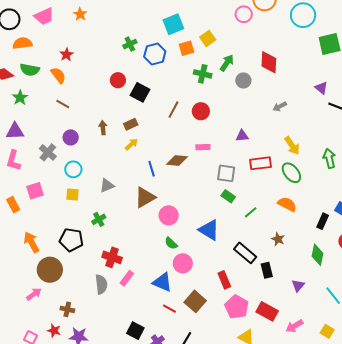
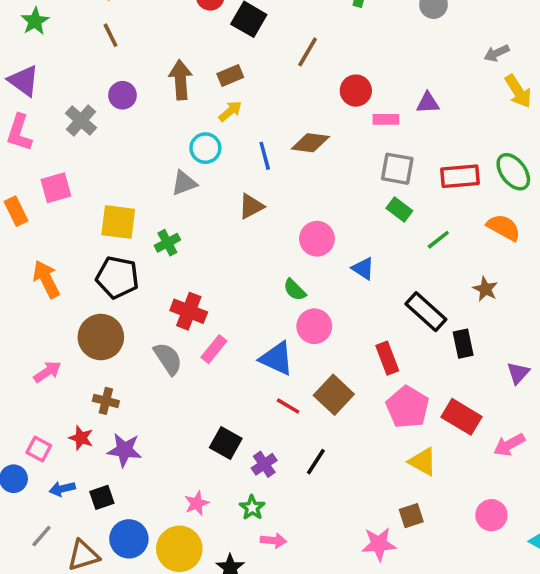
brown line: (63, 104) -> (111, 35), turned 32
red circle: (201, 111) -> (356, 91), moved
brown arrow: (103, 128) -> (181, 80), size x1.5
purple triangle: (15, 131) -> (24, 81), turned 36
yellow arrow: (292, 146) -> (518, 91), moved
pink rectangle: (203, 147) -> (386, 119), moved
red rectangle: (261, 163) -> (460, 176), moved
cyan circle: (73, 169) -> (205, 148), moved
yellow square: (72, 195) -> (118, 222), moved, size x1.5
brown triangle: (145, 197) -> (251, 206), size x0.7
pink circle: (169, 215) -> (317, 239), moved
blue triangle: (209, 230) -> (363, 268), size x0.6
brown circle: (50, 270) -> (101, 337), moved
gray semicircle: (101, 284) -> (168, 359), turned -30

